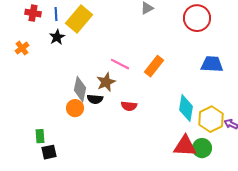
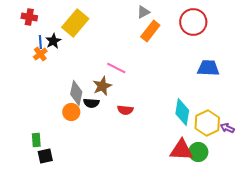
blue line: (56, 14) -> (40, 42), moved
orange cross: (22, 48) -> (40, 54), moved
orange rectangle: (154, 66) -> (150, 31), moved

